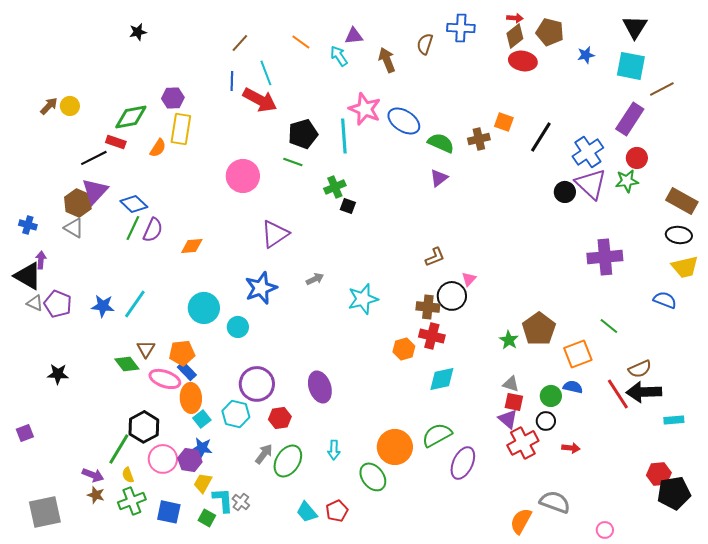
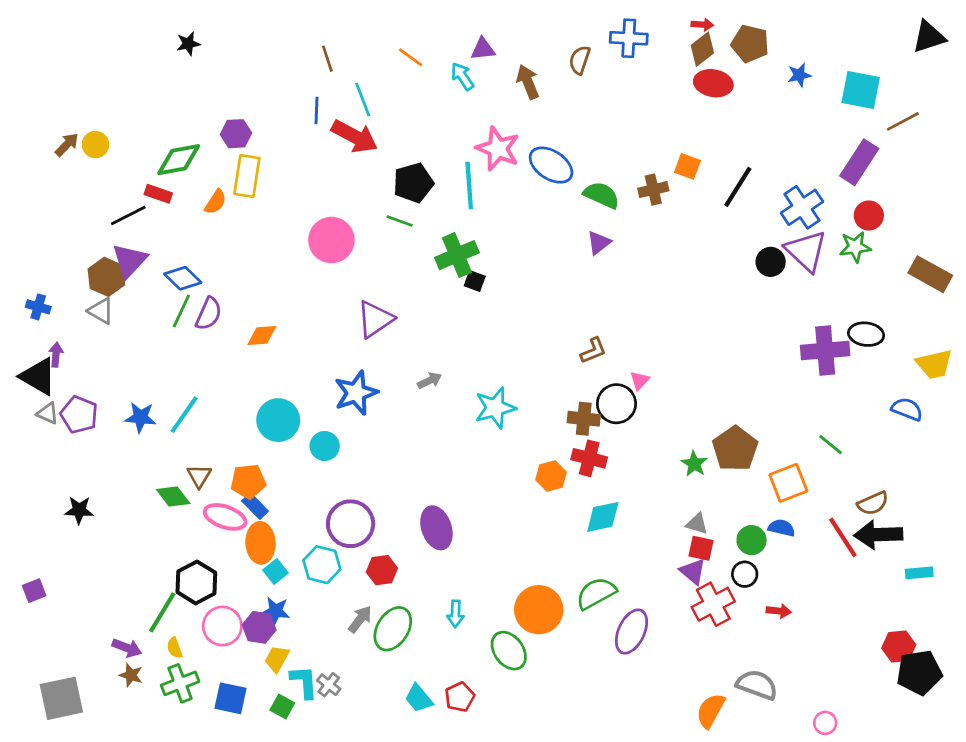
black triangle: (635, 27) -> (929, 37), moved, turned 40
brown line: (240, 43) -> (327, 59), turned -60
green cross: (335, 187) -> (457, 255), size x1.4
black ellipse: (679, 235) -> (866, 334), moved

